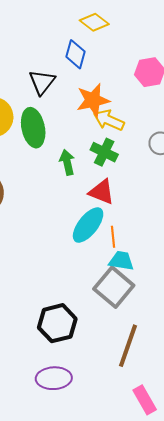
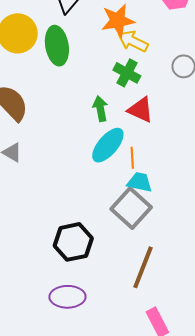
green arrow: (67, 162) -> (100, 109), moved
red triangle: (102, 192) -> (141, 110), moved

